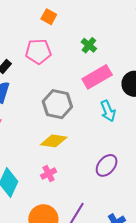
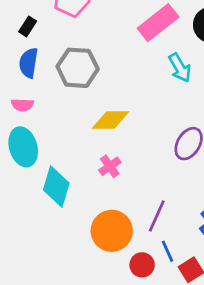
gray hexagon: (57, 104) -> (78, 68), moved

